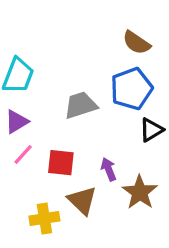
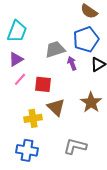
purple arrow: (109, 169) -> (72, 63), moved

